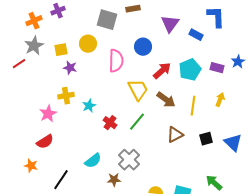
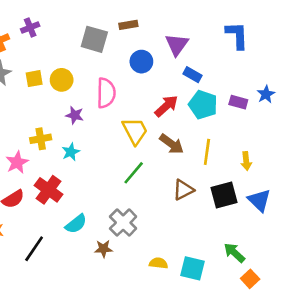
blue rectangle: (196, 35) -> (193, 75), moved
yellow circle: (88, 44) -> (62, 80), moved
blue circle: (143, 47) -> (141, 62), moved
purple star: (70, 68) -> (75, 115), moved
cyan pentagon: (190, 70) -> (203, 105), turned -30
yellow arrow: (220, 100) -> (246, 161), moved, turned 152
red cross: (110, 123) -> (48, 190), moved, size x1.5
black square: (206, 139) -> (224, 195), size x1.5

